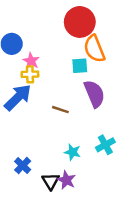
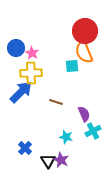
red circle: (80, 22) -> (85, 31), moved
pink star: (31, 61) -> (32, 53), moved
yellow cross: (30, 74) -> (31, 73), size x1.5
purple semicircle: (94, 94) -> (84, 114), moved, size x0.7

